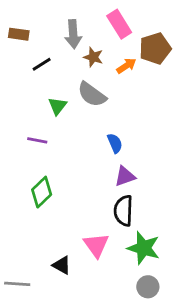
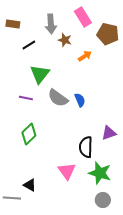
brown pentagon: (155, 48) -> (108, 34), turned 30
orange arrow: (126, 66) -> (85, 56), moved
gray semicircle: (92, 94) -> (58, 98), moved
green triangle: (57, 106) -> (40, 74), size x1.5
purple triangle: (125, 176) -> (109, 133), moved
black triangle: (62, 265) -> (30, 185), moved

